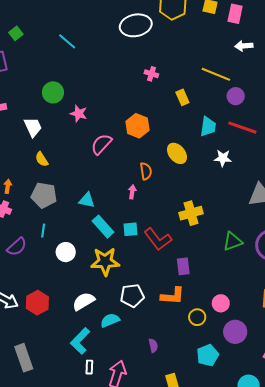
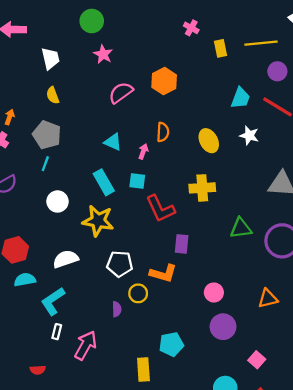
yellow line: (216, 74) -> (261, 43), turned -40
green circle: (53, 92) -> (92, 21), moved
yellow rectangle: (182, 97) -> (221, 48), moved
yellow ellipse: (177, 153) -> (209, 141), moved
cyan triangle: (87, 200) -> (113, 142), moved
cyan square: (130, 229) -> (137, 181), moved
cyan line: (43, 231) -> (45, 164), moved
yellow circle: (197, 317) -> (138, 293), moved
cyan semicircle: (110, 320) -> (25, 280), moved
purple semicircle: (153, 345) -> (117, 309), moved
cyan pentagon: (208, 355) -> (171, 344), moved

